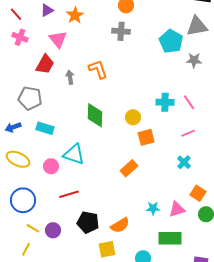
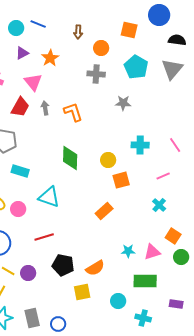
gray triangle: (197, 26) -> (172, 69), turned -40
cyan pentagon: (171, 41) -> (136, 67), moved
gray star: (194, 60) -> (123, 103), moved
gray arrow: (70, 77) -> (45, 108), moved
pink line: (189, 102) -> (175, 145), moved
pink circle: (51, 166) -> (18, 209), moved

